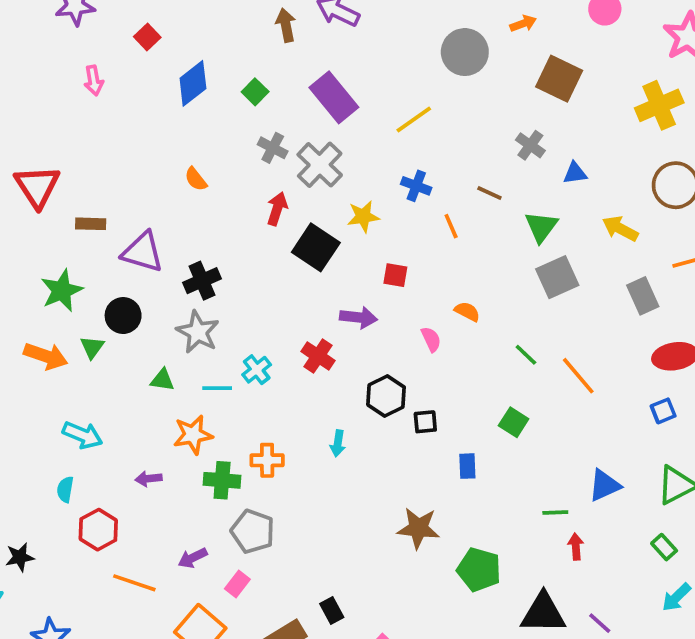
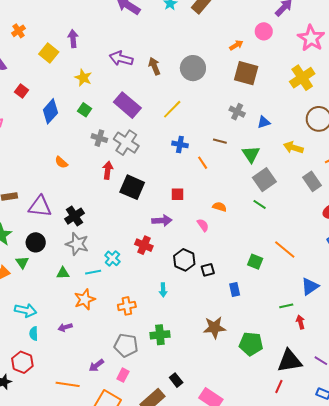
orange arrow: (523, 24) -> (236, 45), moved
brown arrow: (286, 25) -> (154, 66), moved
yellow star: (363, 216) -> (83, 78), moved, turned -30
green line: (526, 355) -> (260, 204), moved
orange line: (578, 376) -> (285, 250), moved
green cross: (222, 480) -> (160, 335), moved
cyan semicircle: (65, 489) -> (34, 333), moved
red hexagon: (98, 530) -> (22, 362), moved

